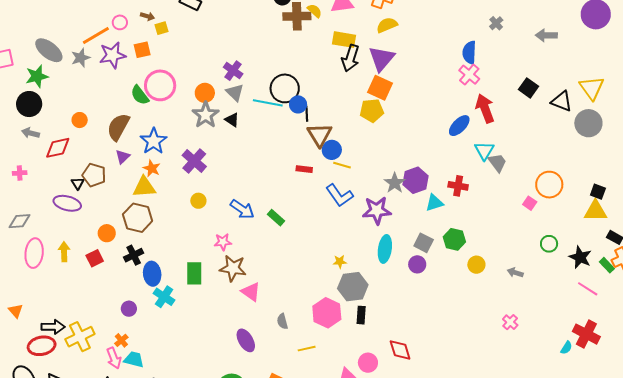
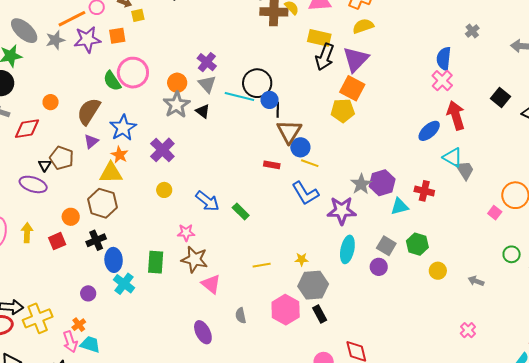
cyan triangle: (484, 151) -> (453, 157), turned -35
black rectangle: (361, 315) -> (320, 314), turned -36
yellow line: (307, 349) -> (262, 265), moved

